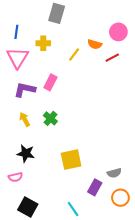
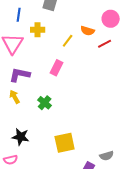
blue line: (16, 32) -> (19, 15), moved
pink rectangle: (50, 82) -> (57, 68), moved
yellow arrow: (25, 119) -> (15, 97), moved

